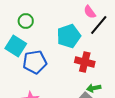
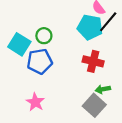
green circle: (26, 21) -> (44, 36), moved
cyan pentagon: (69, 36) -> (90, 27), moved, turned 30

